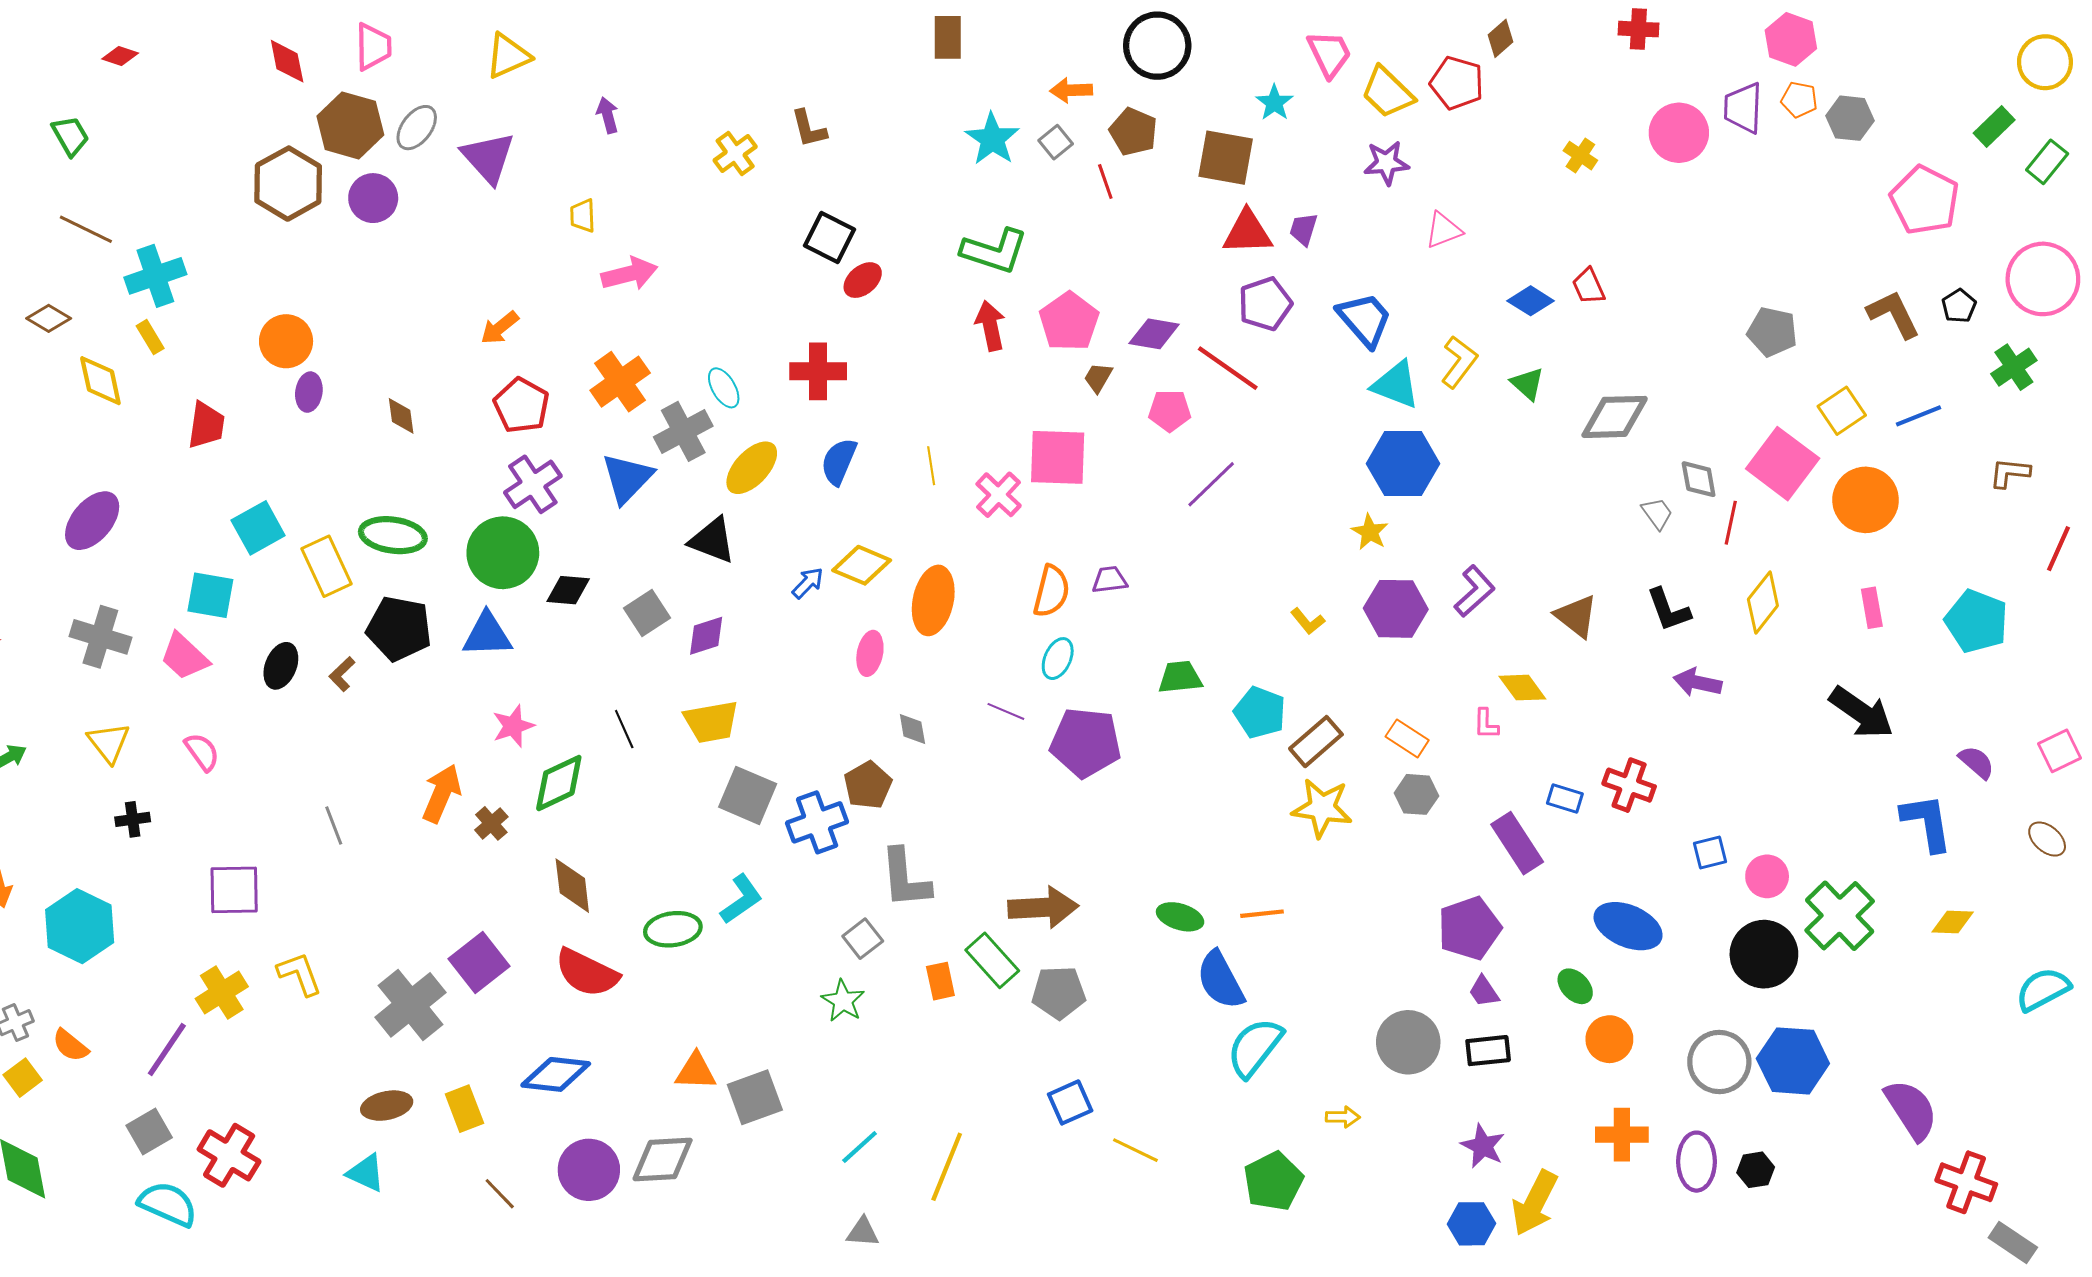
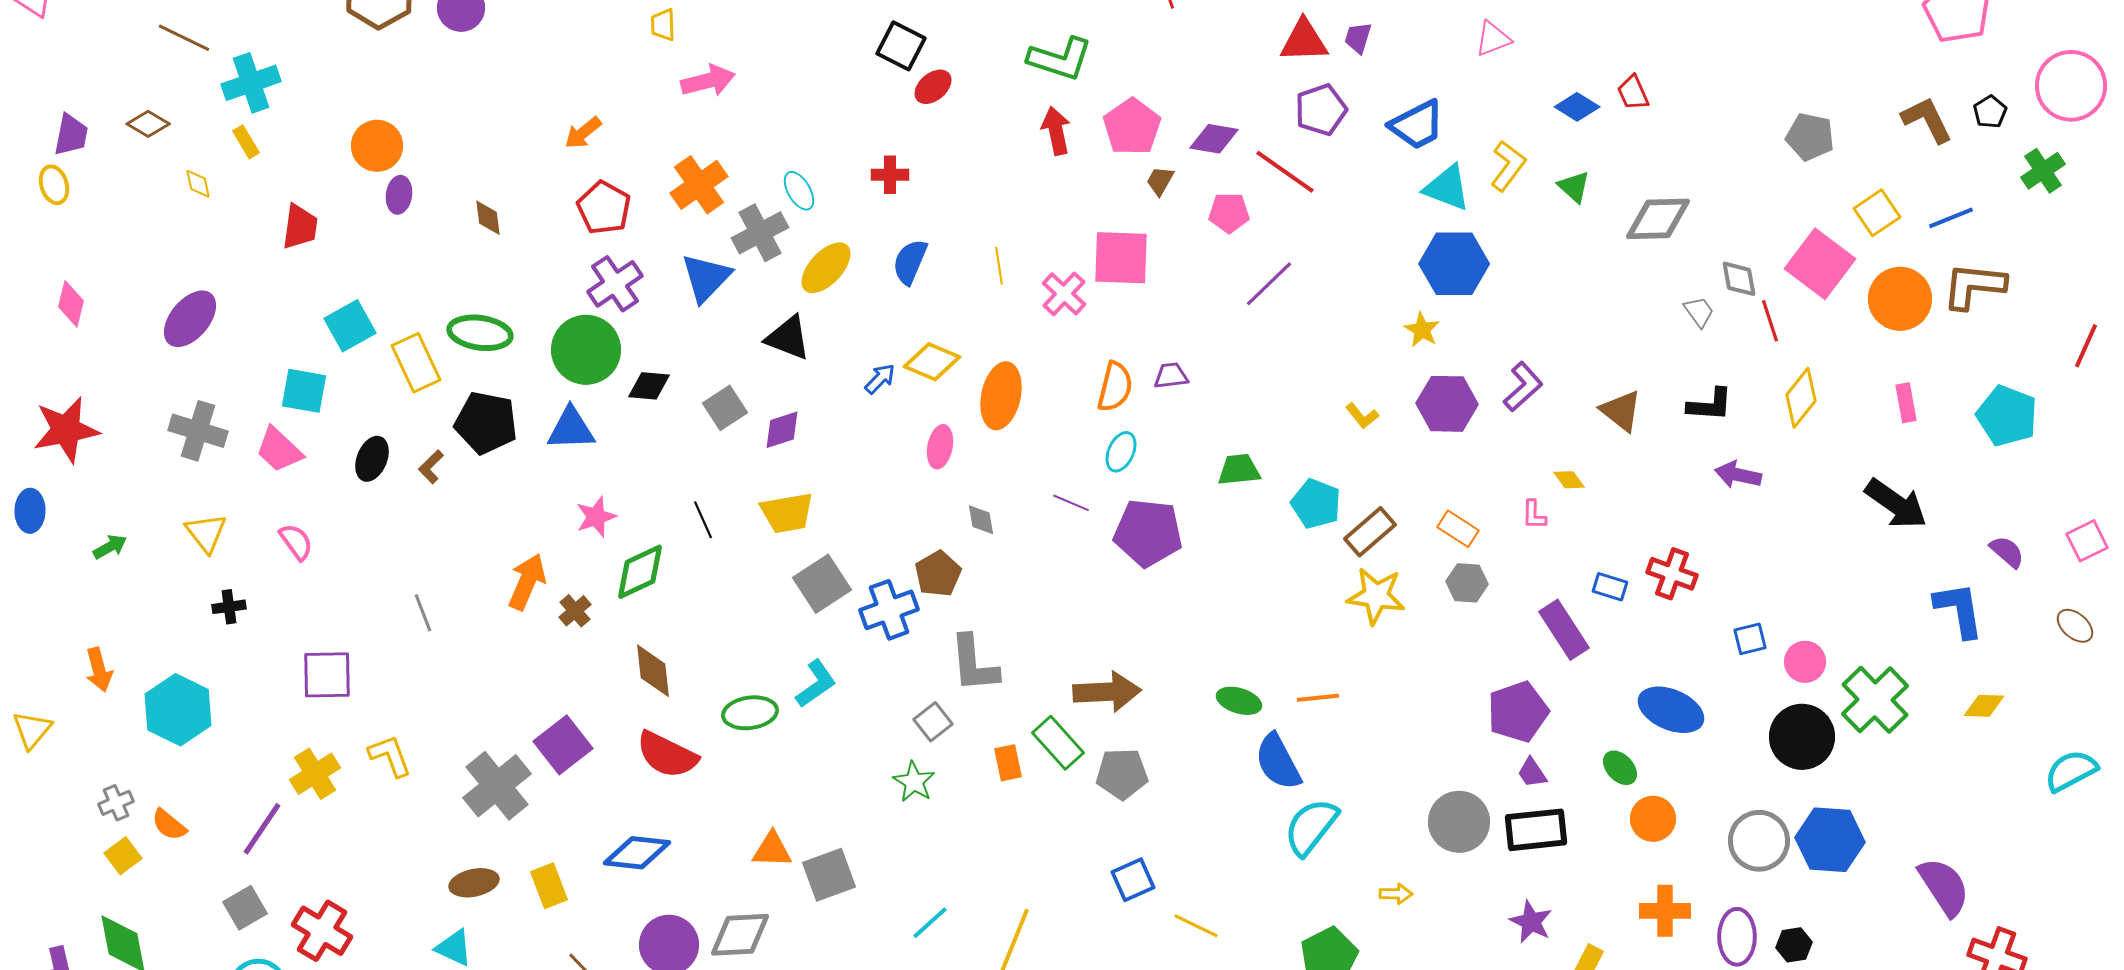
blue trapezoid: (1365, 319) -> (1417, 125), turned 104
red cross: (818, 371) -> (890, 175), size x0.7
yellow diamond: (100, 381) -> (198, 184), size x0.6
brown L-shape: (2010, 473) -> (1974, 286), moved, size x1.6
red line: (1731, 523) -> (1770, 321), turned -30
black L-shape: (1669, 610) -> (1710, 405), turned -66
yellow diamond: (1522, 688) -> (1569, 480), size x0.7
gray square: (748, 795) -> (822, 584), turned 34
black rectangle: (1488, 1051) -> (1536, 830), size x1.4

